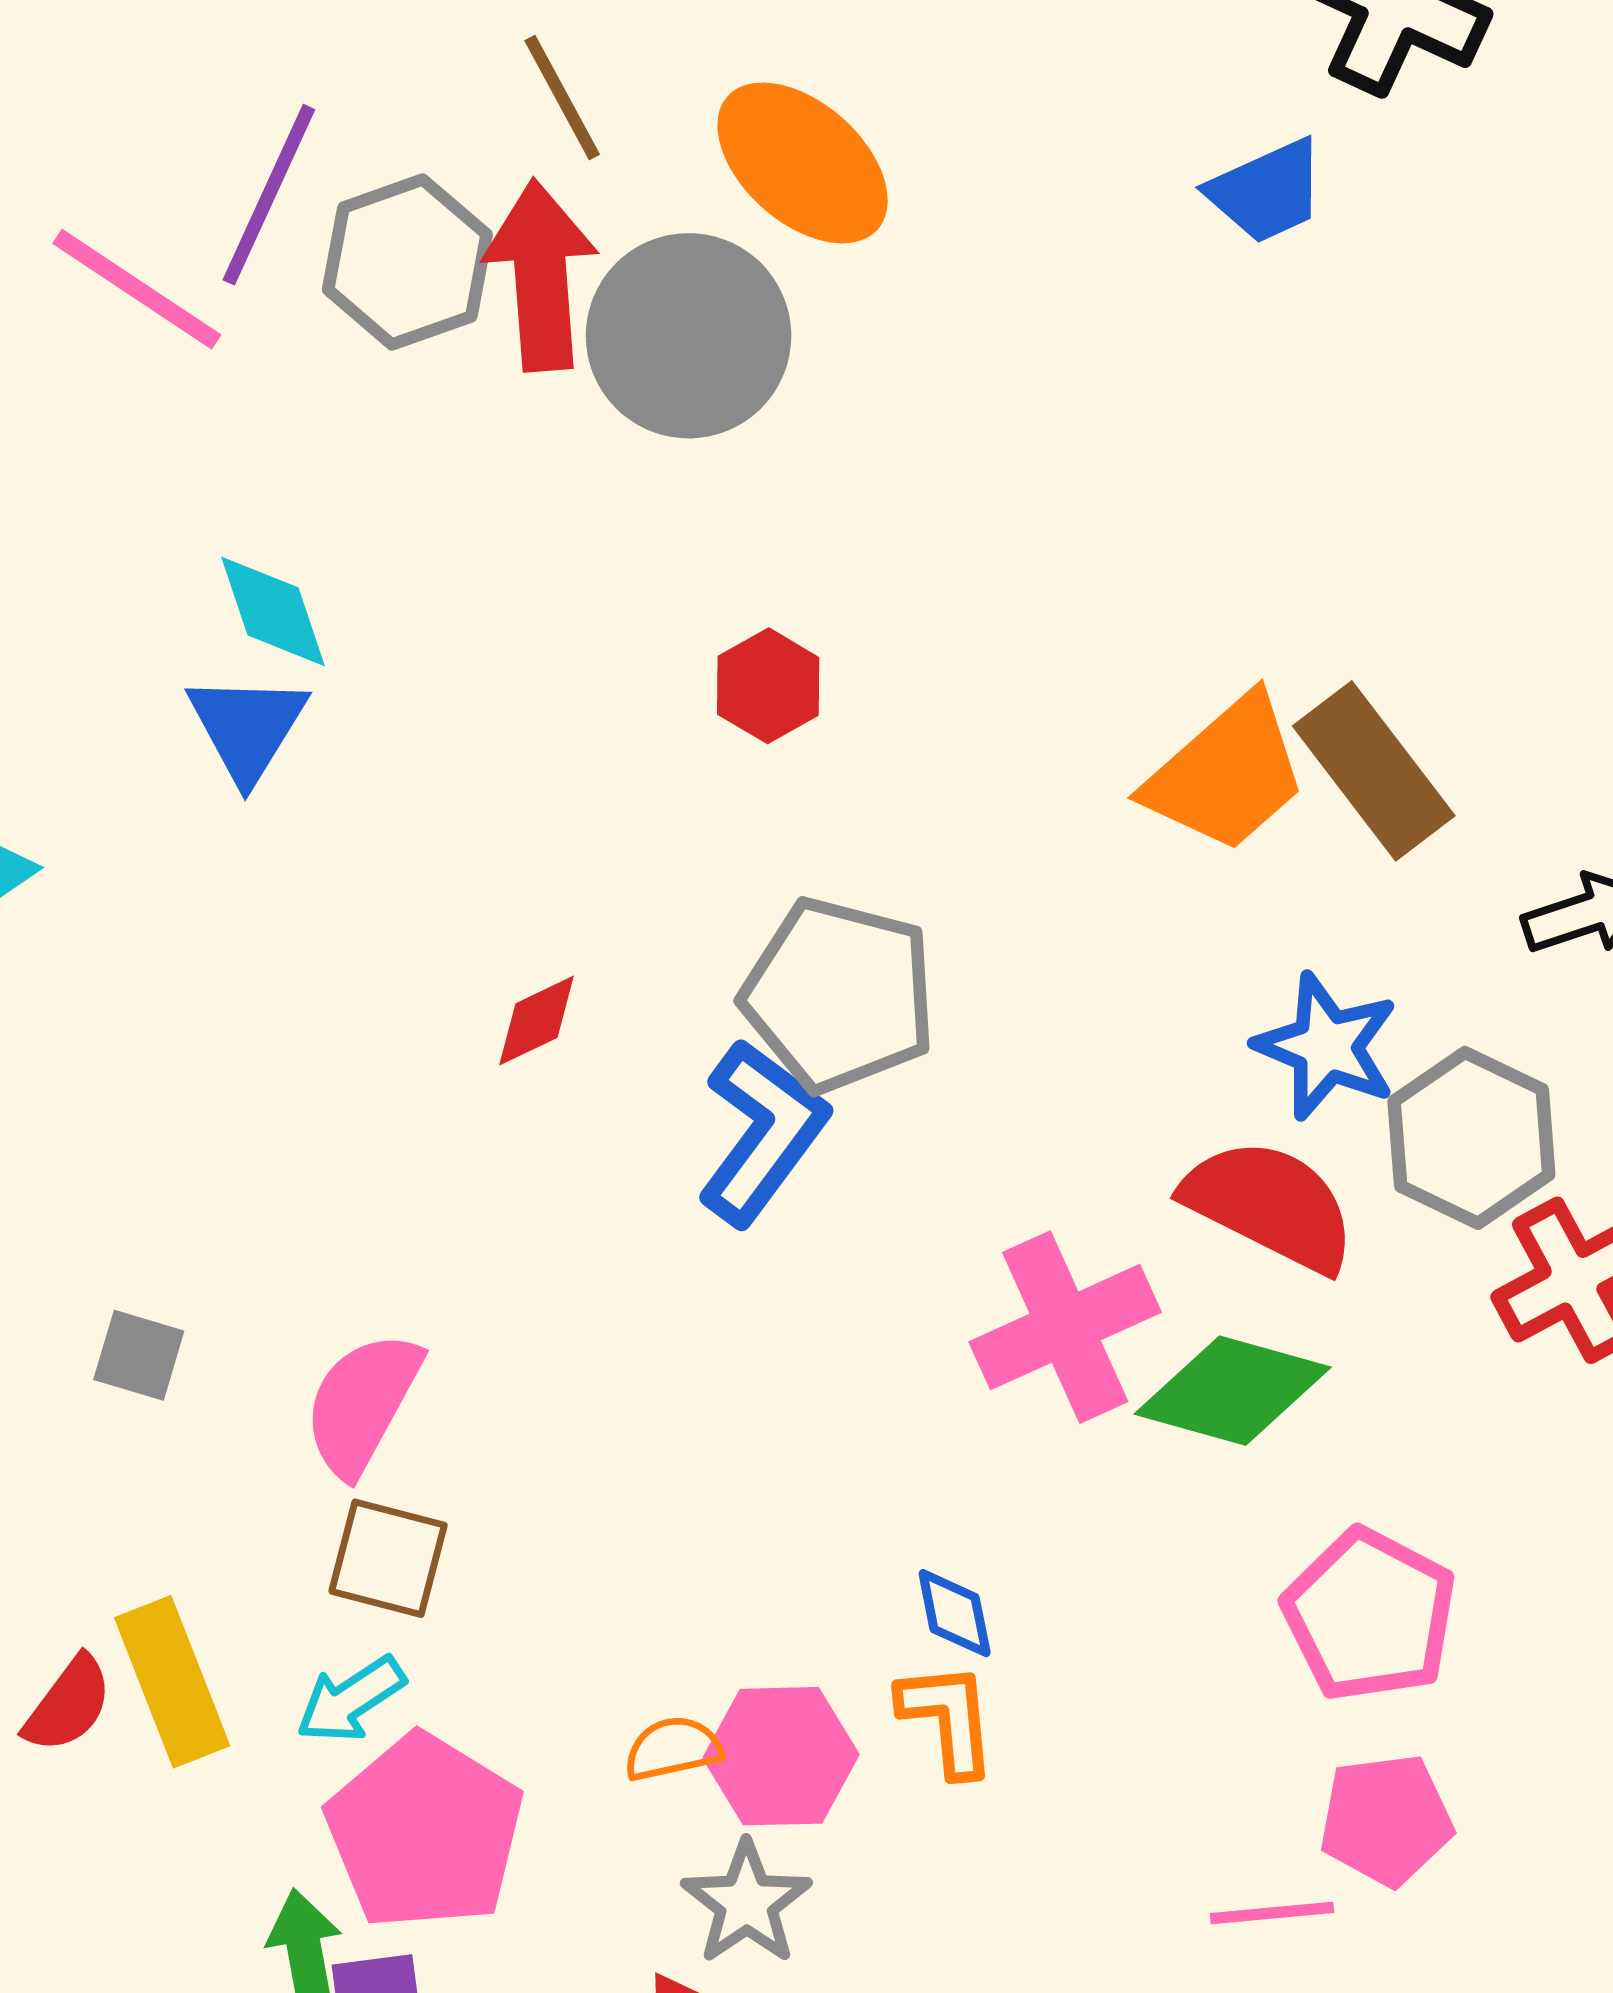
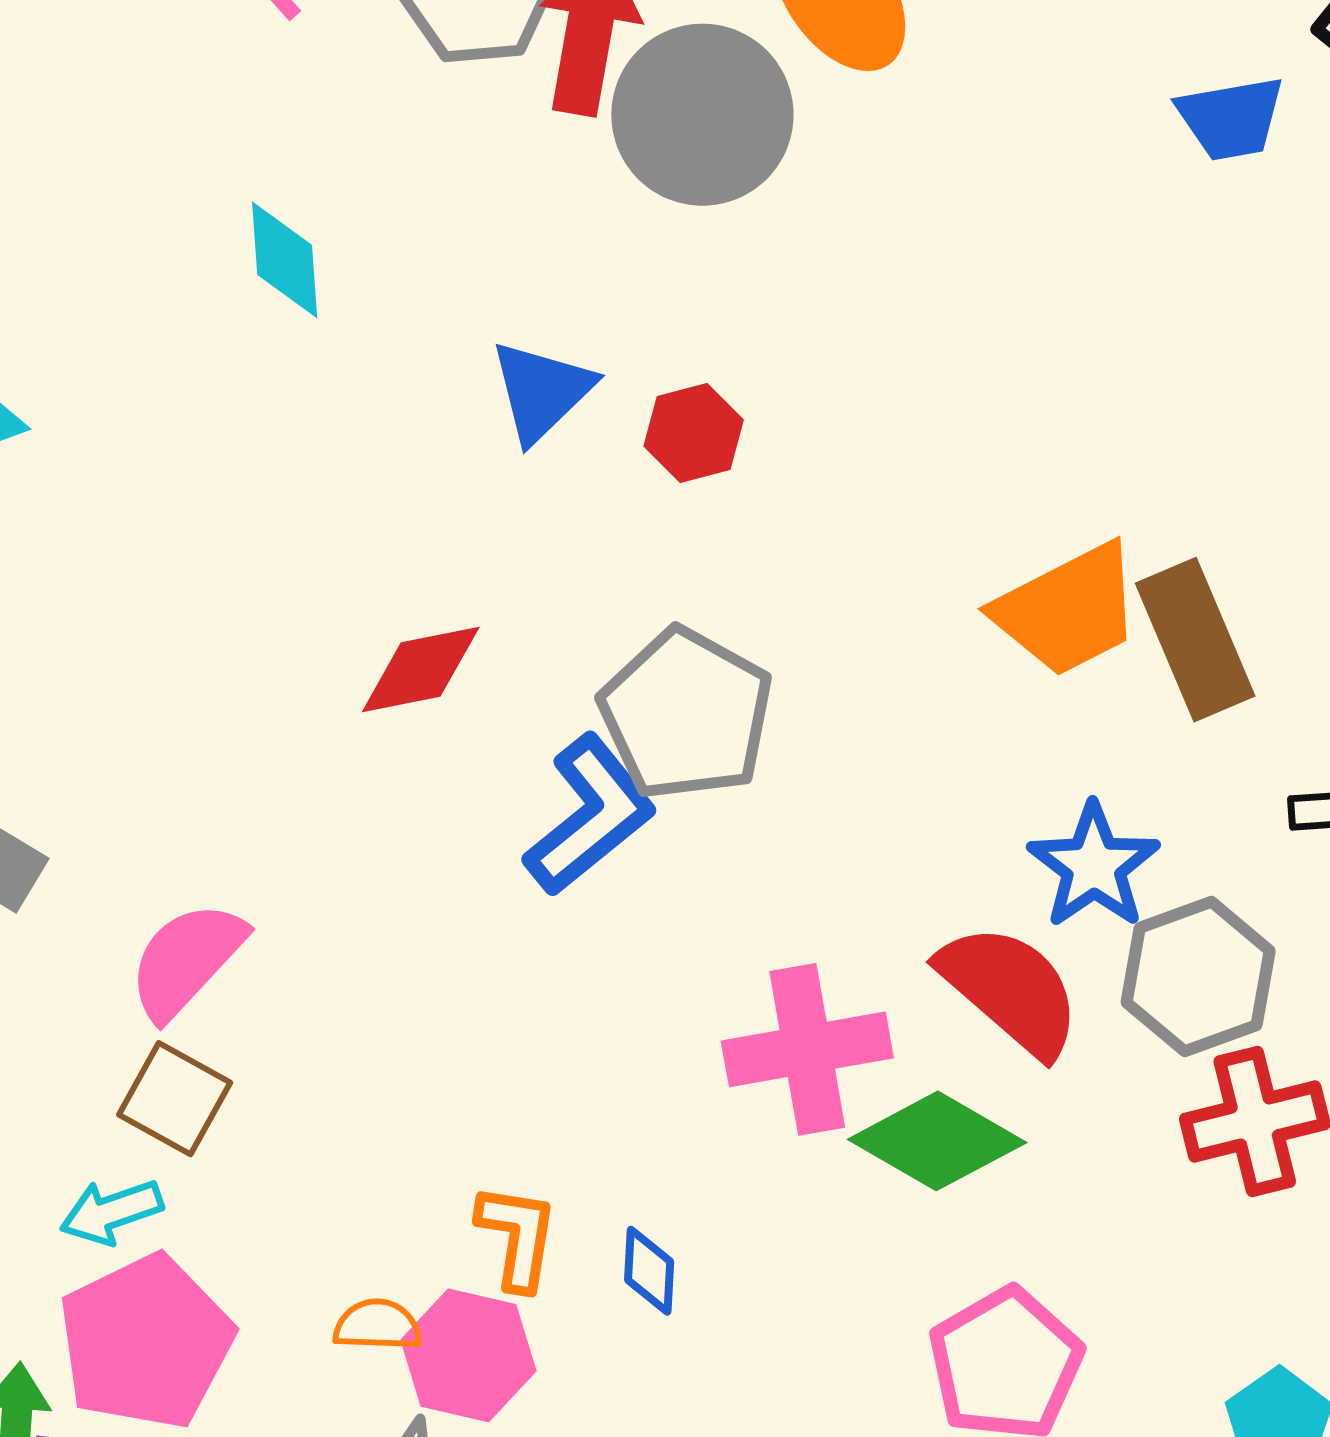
blue triangle: (247, 727) -> (542, 391), moved
red diamond: (536, 1021) -> (421, 669), size x1.4
orange L-shape: (948, 1719) -> (517, 1236), moved

